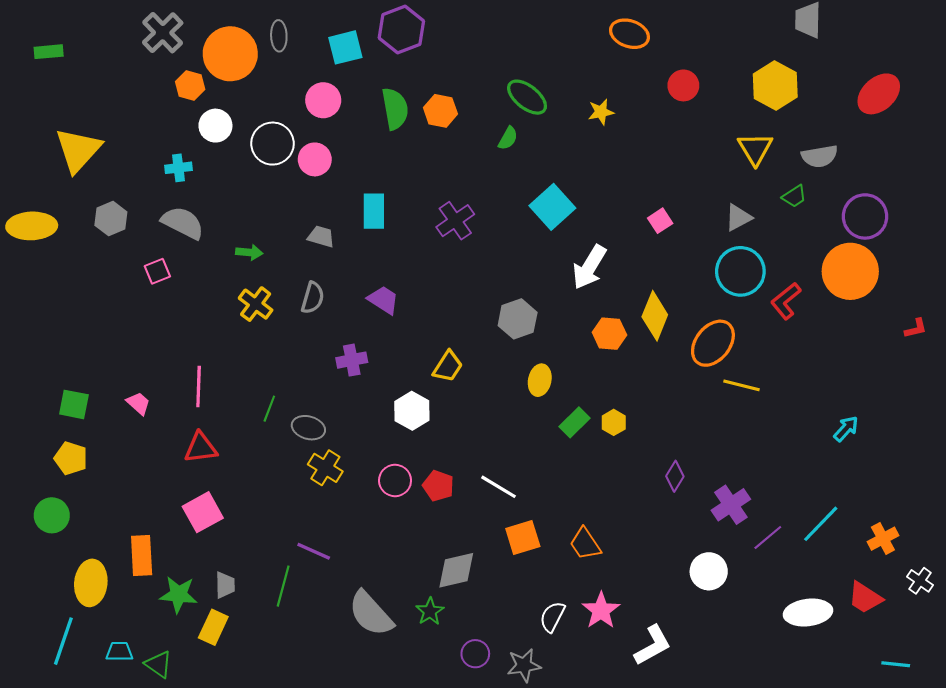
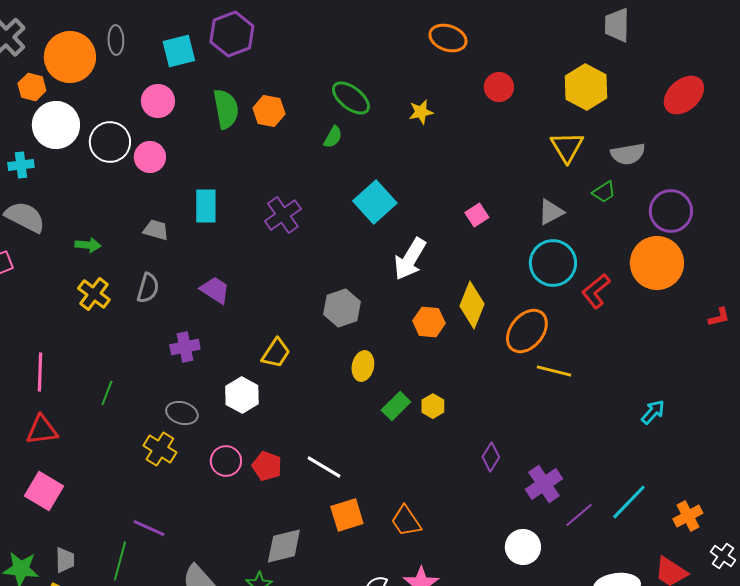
white circle: (215, 126) -> (56, 125), size x1.5
gray ellipse: (308, 428) -> (182, 413), moved
pink square: (203, 512) -> (44, 491), turned -30

